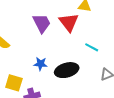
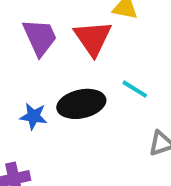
black ellipse: (67, 70) -> (81, 104), moved

